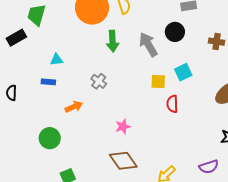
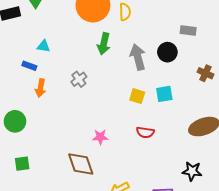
red semicircle: (172, 104) -> (145, 132), moved, turned -96
orange arrow: (74, 107) -> (41, 88), moved, turned 108
pink star: (123, 127) -> (100, 137), moved

